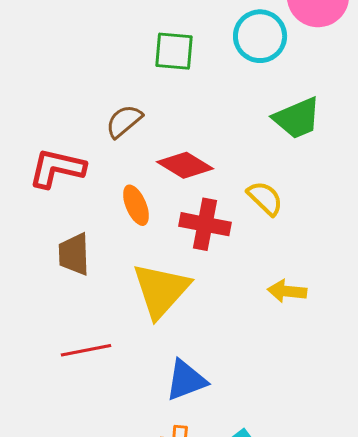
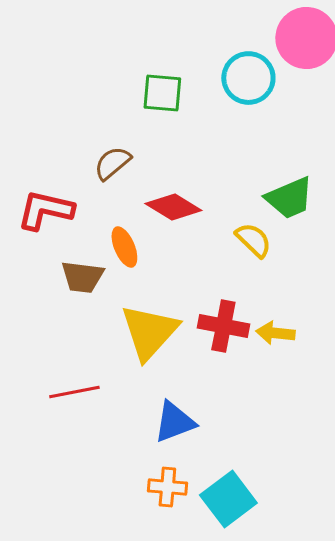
green trapezoid: (297, 118) -> (289, 198), moved
red cross: (205, 224) -> (223, 326), moved
brown trapezoid: (74, 254) -> (82, 277), moved, turned -81

